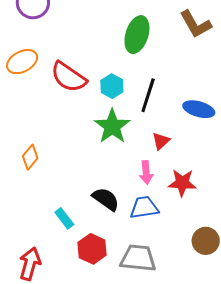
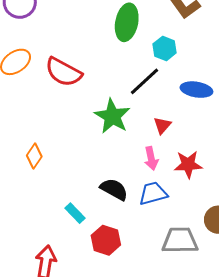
cyan hexagon: (112, 86) -> (165, 48), moved
black line: (148, 95) -> (144, 81), turned 36
gray trapezoid: (138, 258) -> (180, 240), moved

